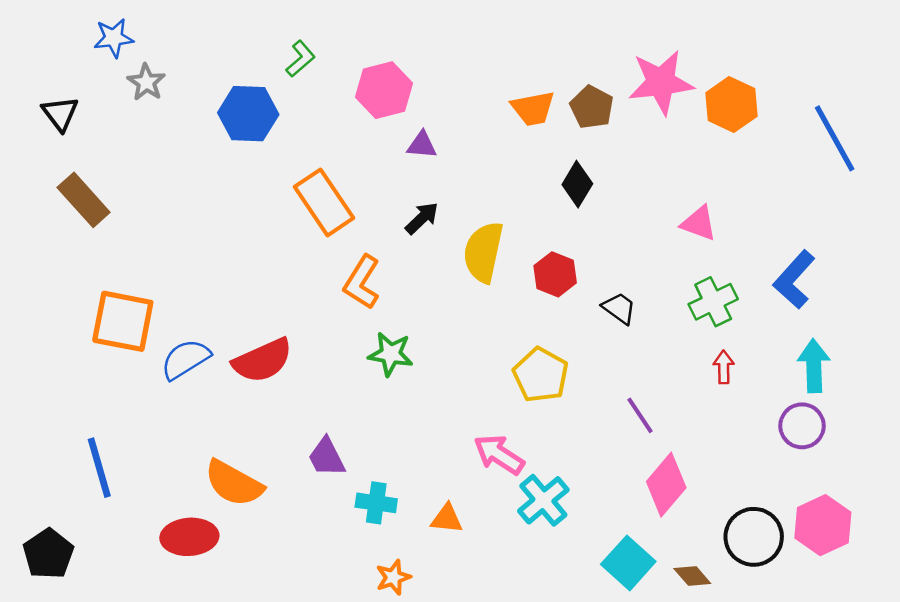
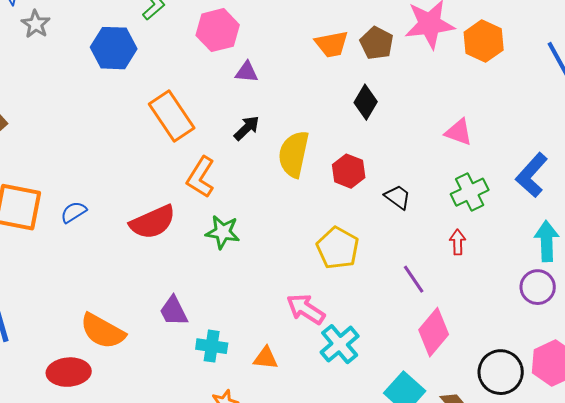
blue semicircle: (185, 359) -> (74, 212), moved, size x0.7
red semicircle: (263, 361) -> (153, 222), moved
red arrow: (724, 367) -> (458, 242), moved

